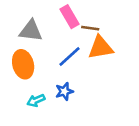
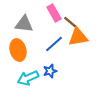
brown line: (90, 28) -> (70, 22), turned 32
cyan arrow: (36, 100) -> (28, 78), size x1.5

